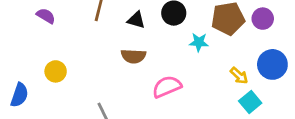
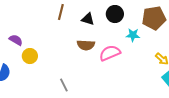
purple semicircle: (46, 16) -> (16, 40), moved
pink semicircle: (167, 87) -> (110, 53), moved

